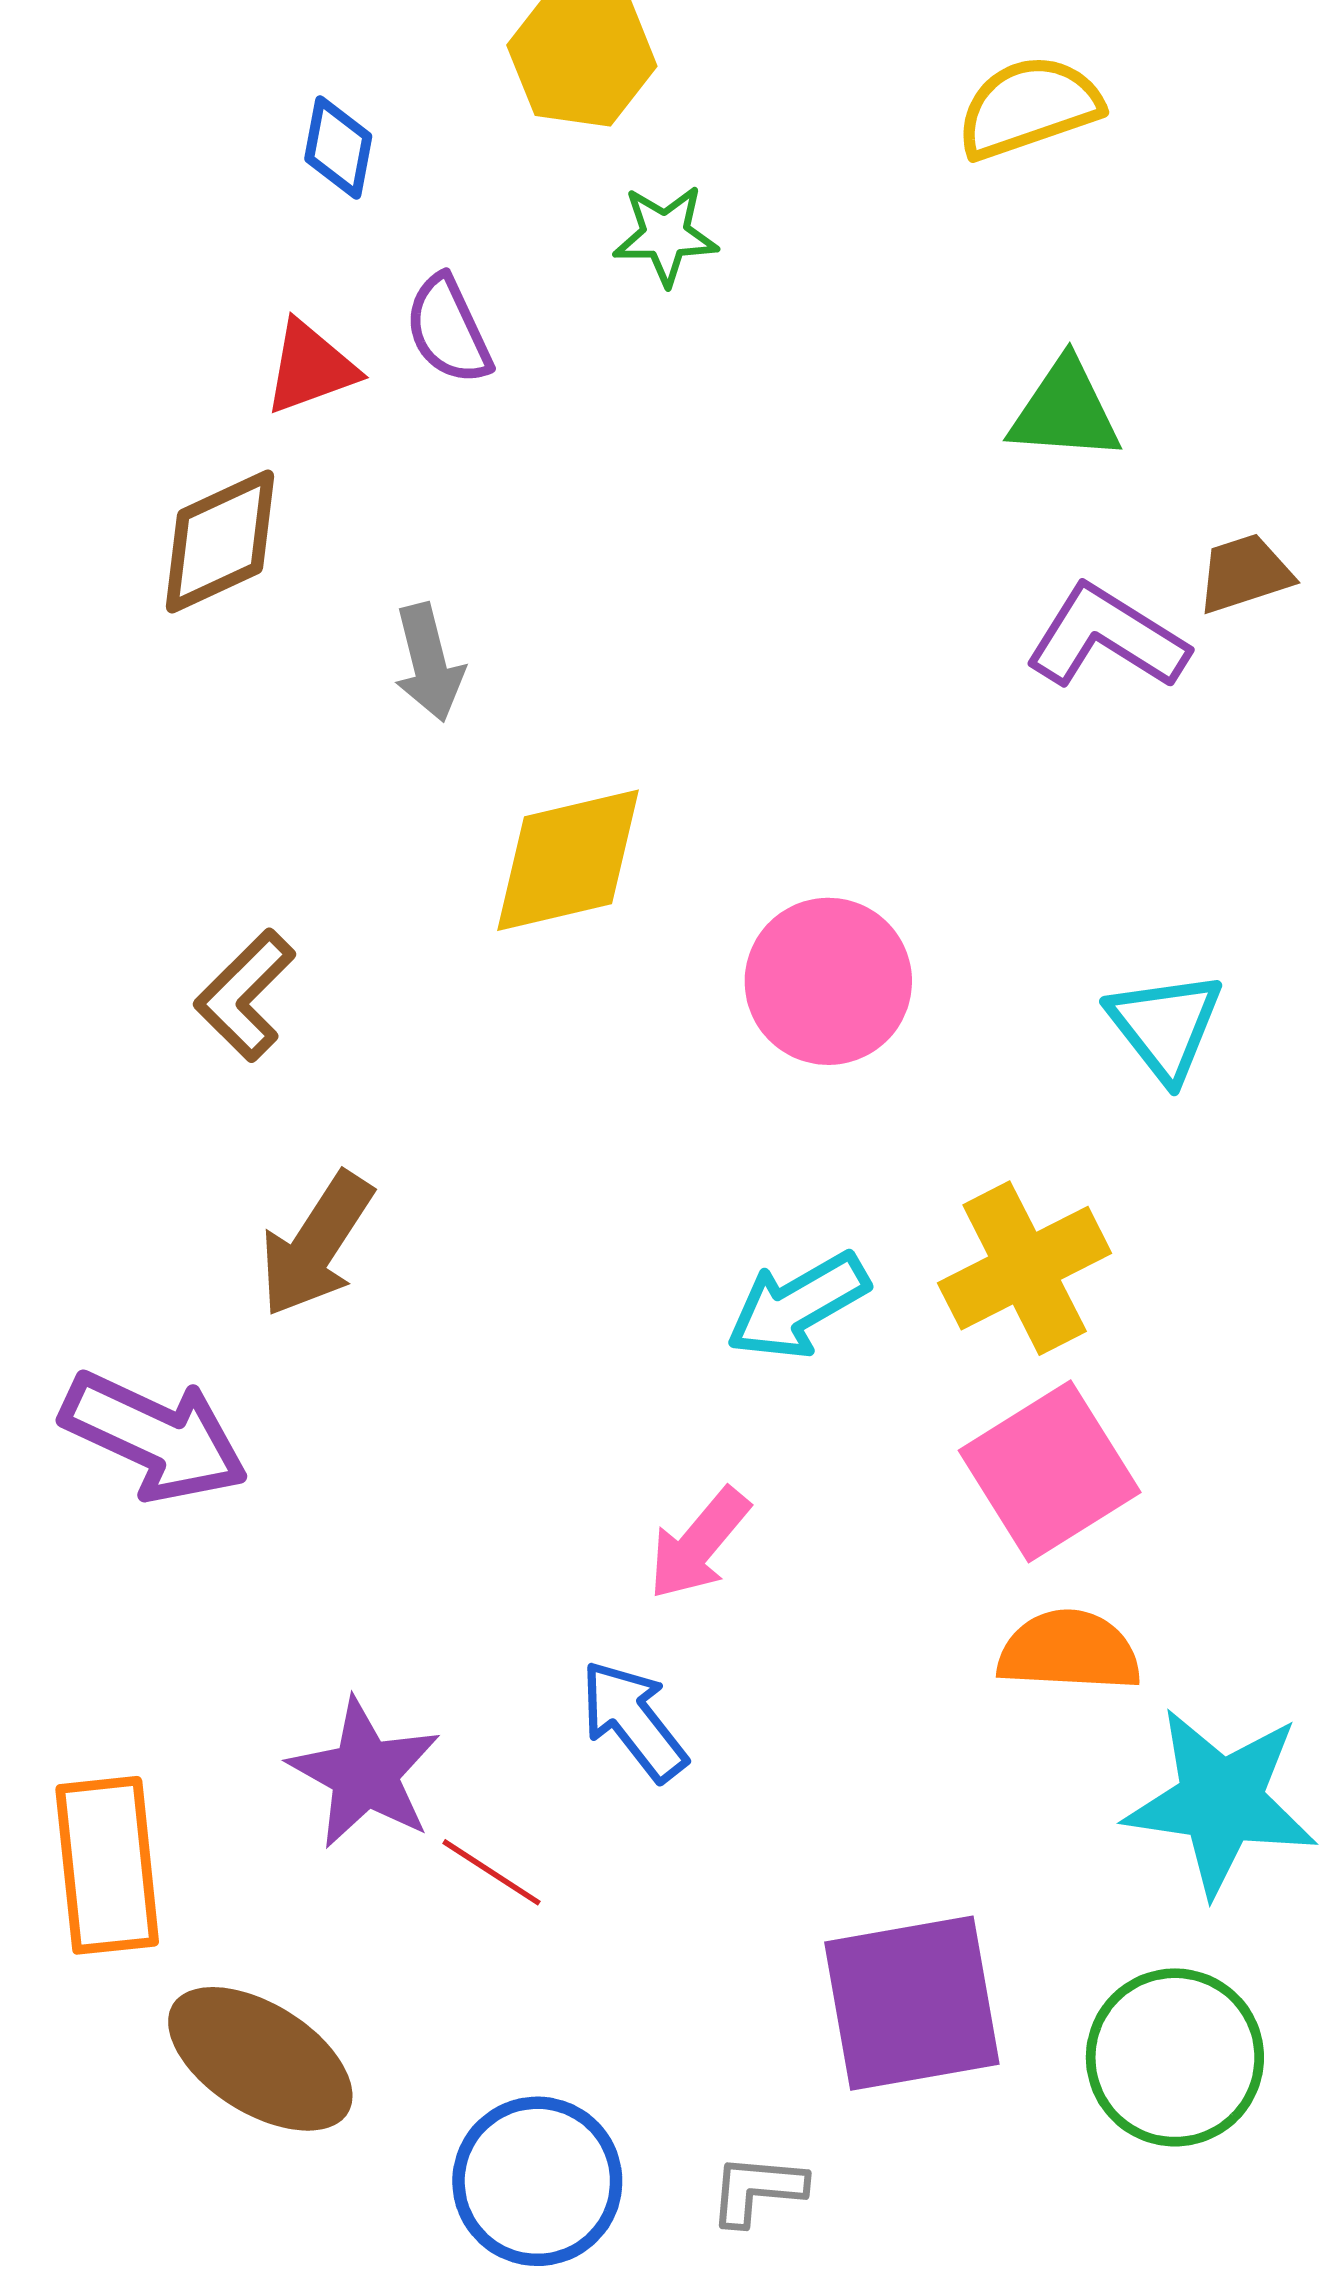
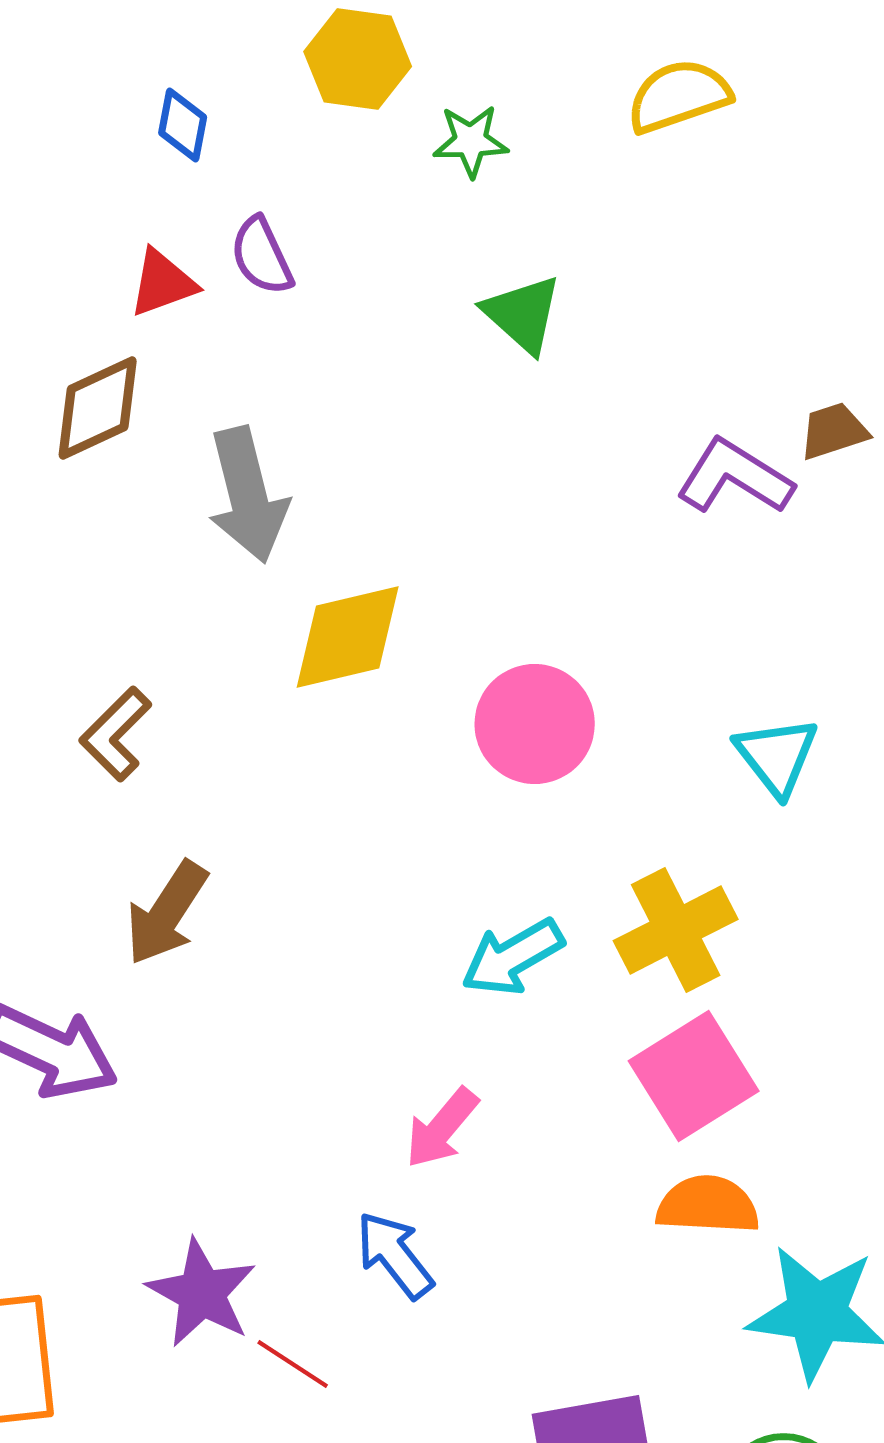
green star: (665, 235) -> (471, 141), moved
green triangle: (1065, 411) -> (523, 314), moved, turned 38
gray arrow: (429, 663) -> (248, 495), size x1.6

